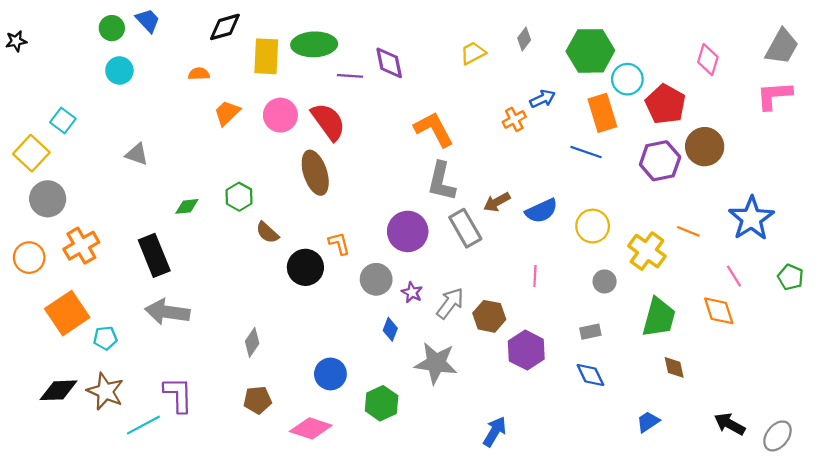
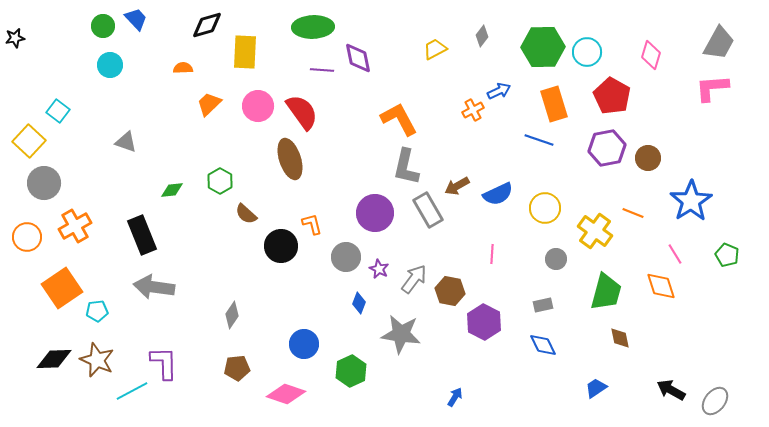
green ellipse: (314, 44) -> (313, 27), moved
cyan circle: (627, 79) -> (587, 52), moved
brown circle: (705, 147) -> (648, 158), moved, size x0.7
blue arrow: (495, 432) -> (455, 397), size x0.7

